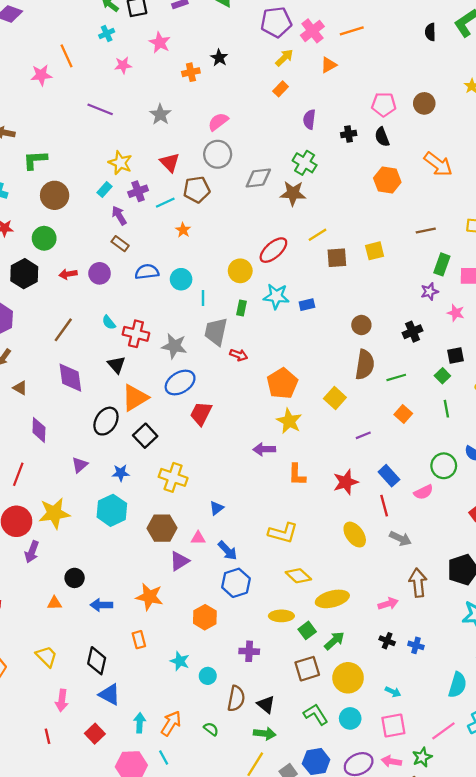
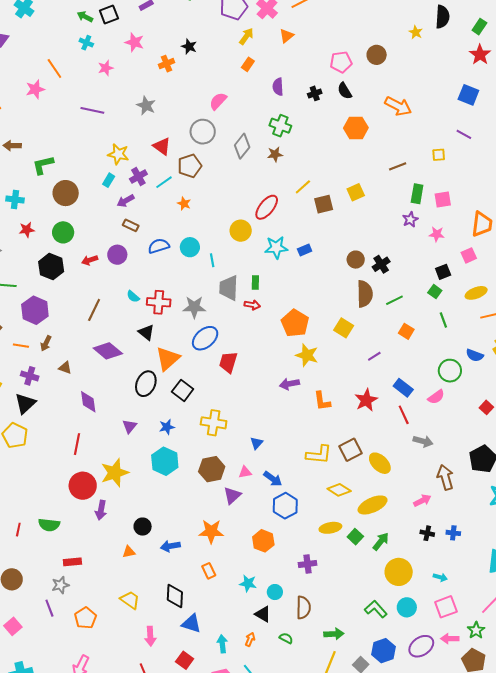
cyan cross: (107, 34) -> (86, 43), turned -32
pink semicircle: (218, 122) -> (218, 101), moved
gray diamond: (258, 178) -> (242, 146), turned -35
brown star: (293, 193) -> (275, 154), size x0.7
purple arrow: (119, 215) -> (126, 201), turned -78
green rectangle: (242, 308) -> (255, 283), moved
black cross: (413, 332) -> (381, 264), moved
purple diamond: (70, 378) -> (108, 351), turned -32
yellow ellipse: (355, 535) -> (380, 463), moved
brown square: (307, 669) -> (351, 450), moved
black triangle: (266, 704) -> (263, 614), moved
orange arrow: (171, 723) -> (250, 639), size x0.6

